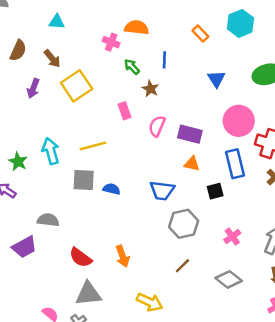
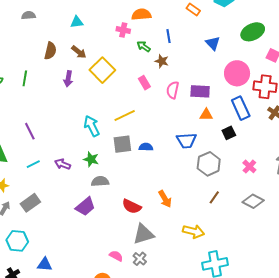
green star: (18, 162) -> (91, 159), moved

